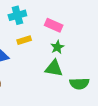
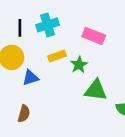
green star: (57, 47) -> (79, 65), moved

